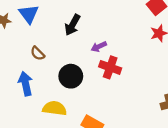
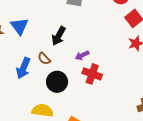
brown semicircle: (38, 53) -> (44, 59), moved
blue arrow: (26, 84) -> (23, 68), moved, turned -145

